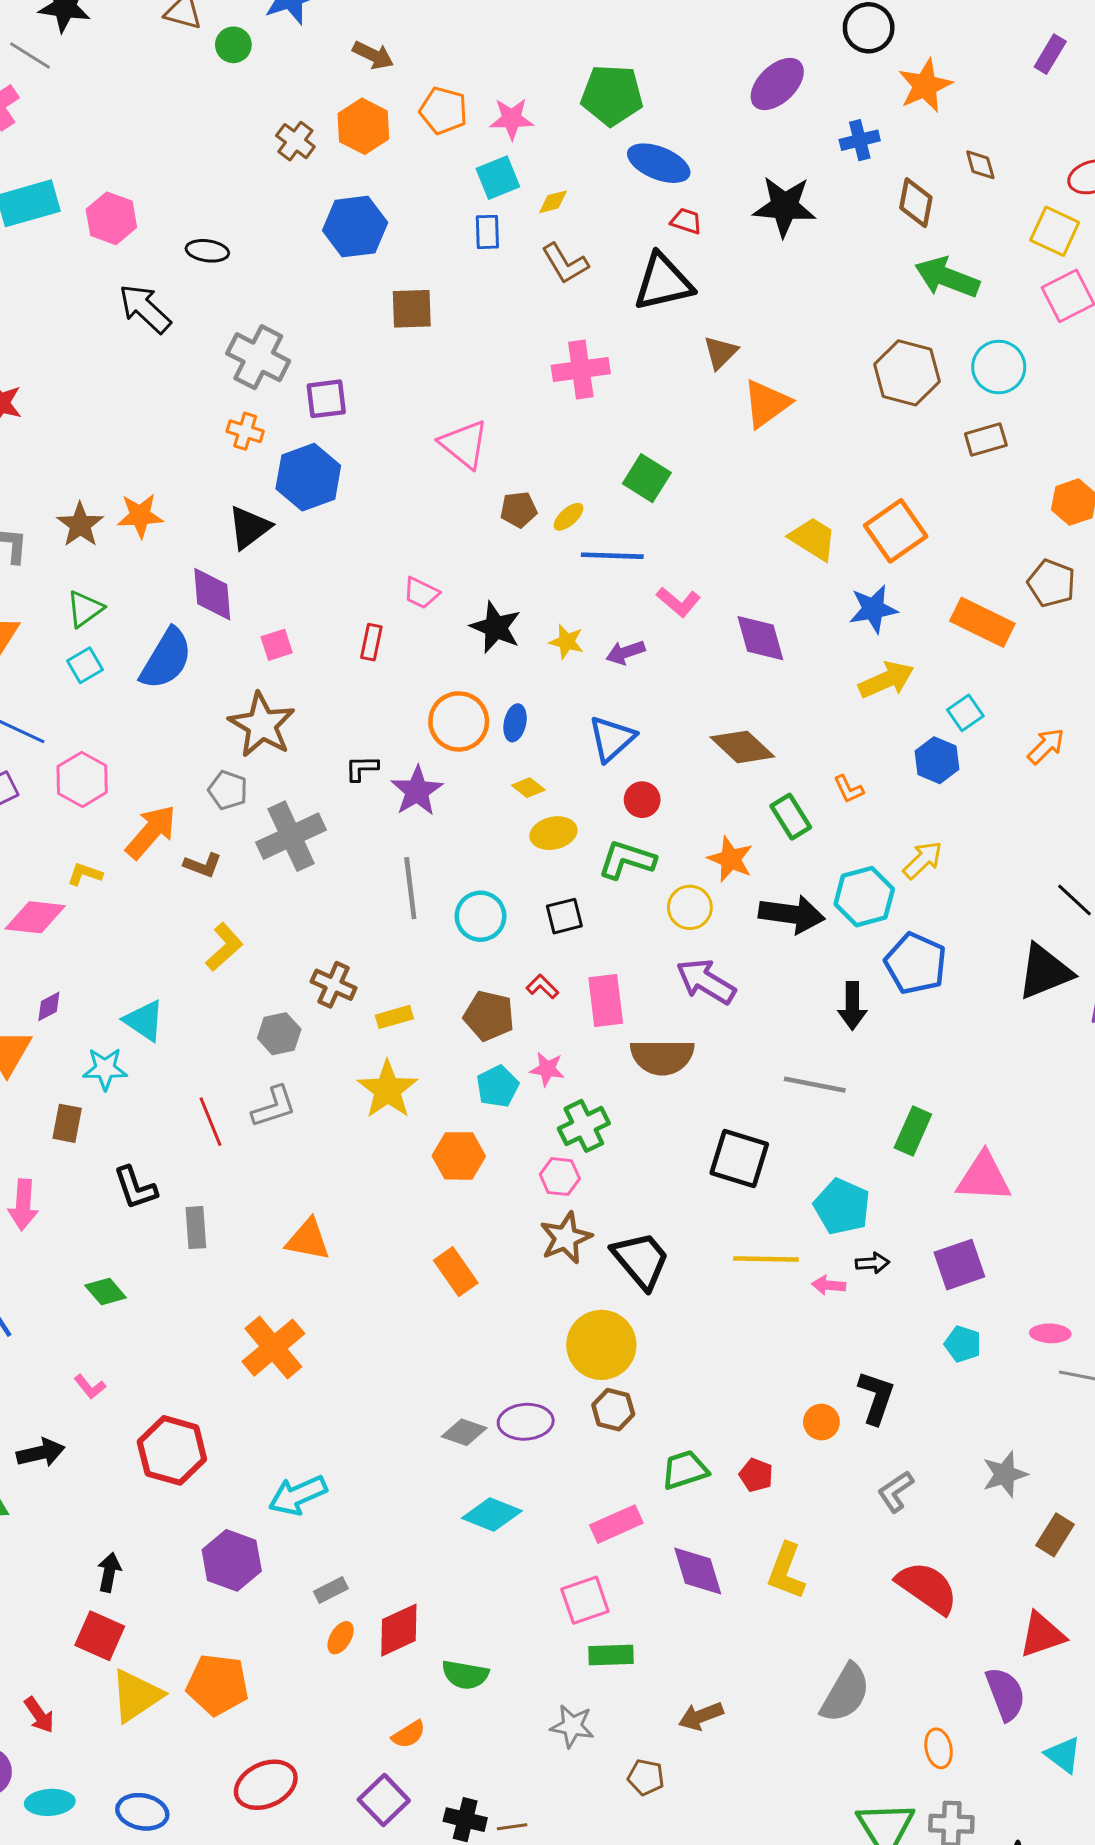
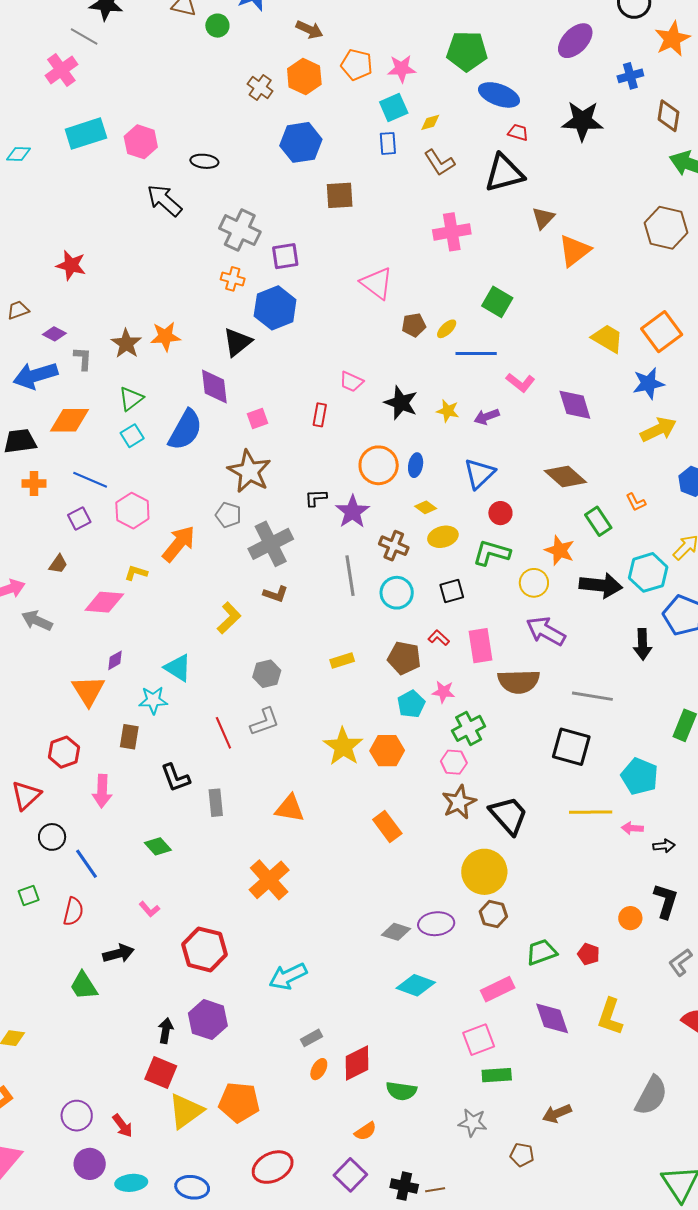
brown L-shape: (203, 865) -> (276, 594), moved
brown cross: (334, 985) -> (394, 546), moved
gray line: (815, 1085) -> (592, 696), moved
yellow star: (388, 1090) -> (343, 747), moved
black arrow: (872, 1263) -> (664, 846), moved
purple hexagon: (232, 1560) -> (208, 1020), moved

